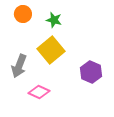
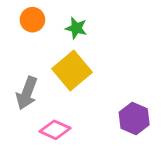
purple hexagon: (91, 72) -> (134, 118), moved

